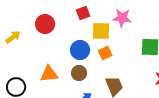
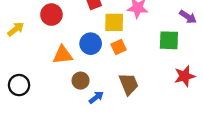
brown circle: (79, 73) -> (81, 81), moved
orange triangle: (49, 74) -> (63, 55), moved

